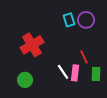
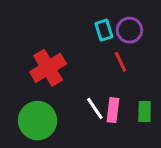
red line: (84, 57) -> (120, 62), moved
green circle: (25, 80) -> (38, 121), size x1.6

